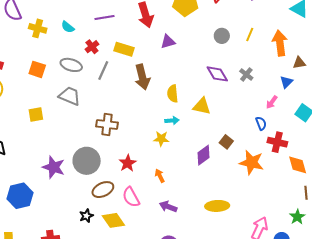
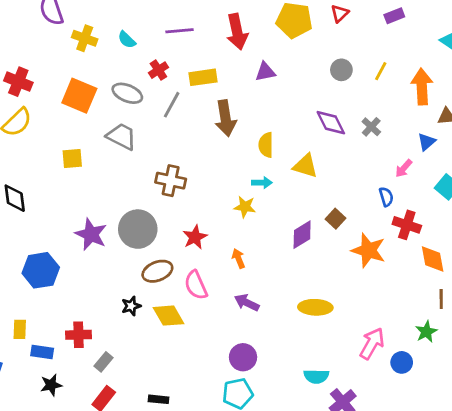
yellow rectangle: (124, 49) -> (203, 77), turned -30
orange square: (37, 69) -> (79, 96), size x1.4

